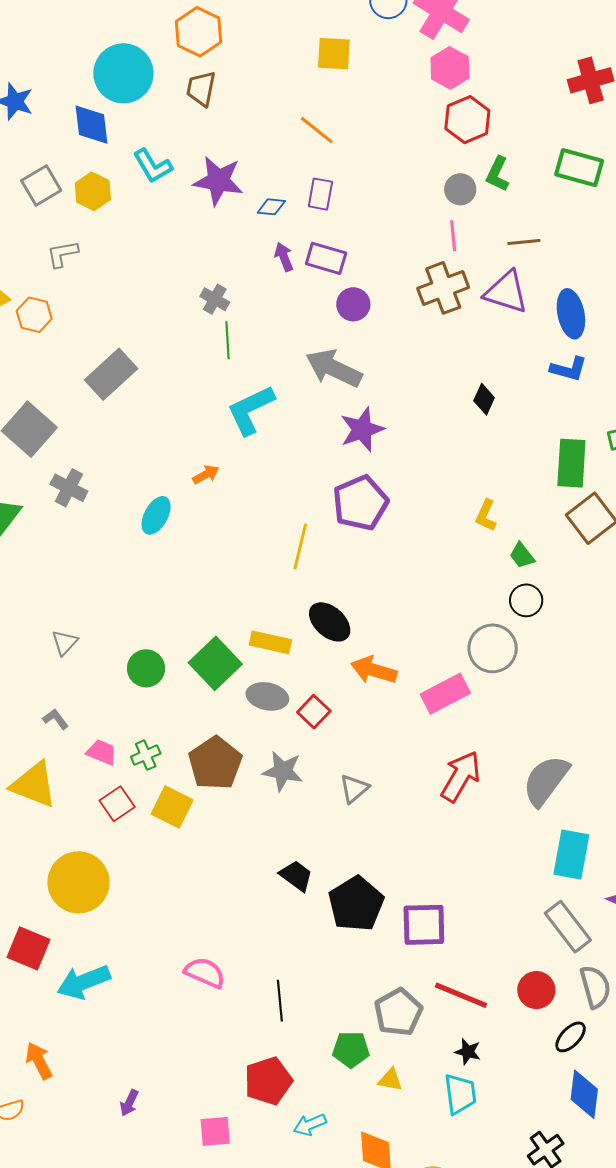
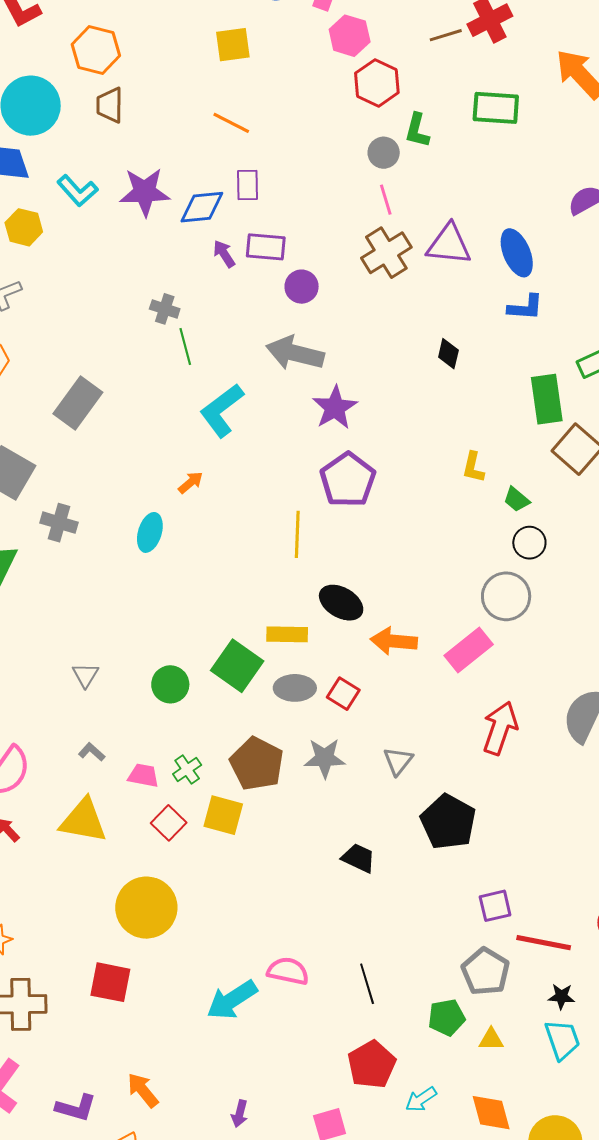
blue diamond: (271, 207) -> (202, 207), size x1.6
brown line: (524, 242) -> (446, 35), moved
black pentagon: (356, 904) -> (448, 822), moved
purple square: (424, 925) -> (495, 906), moved, size x0.7
cyan arrow: (84, 982) -> (232, 1000), moved

